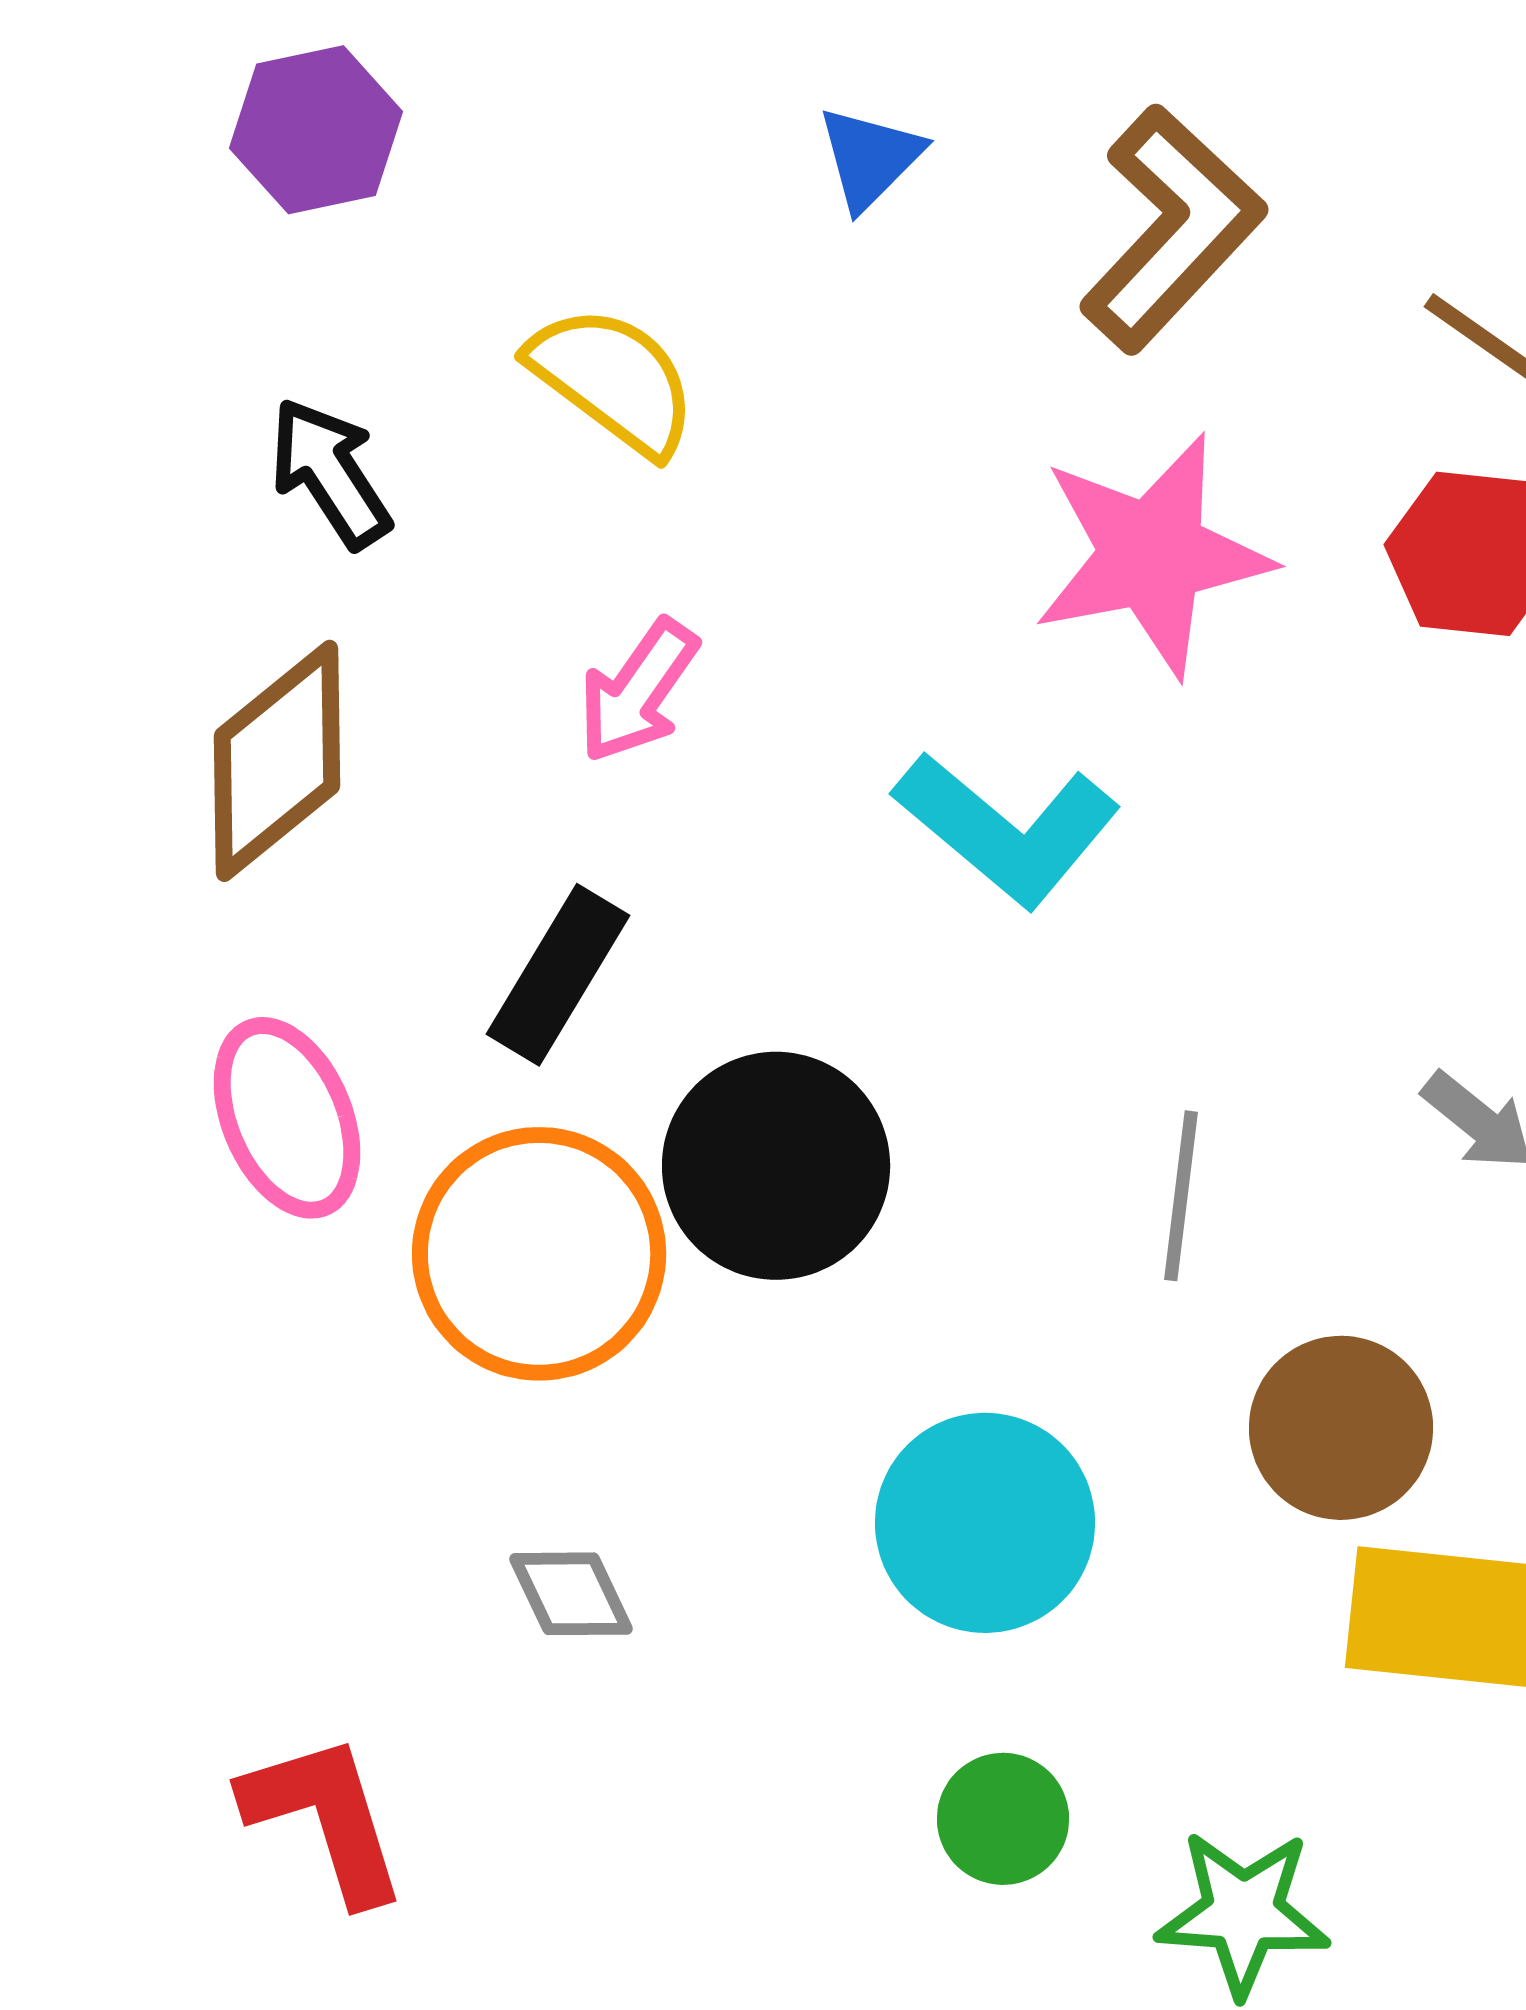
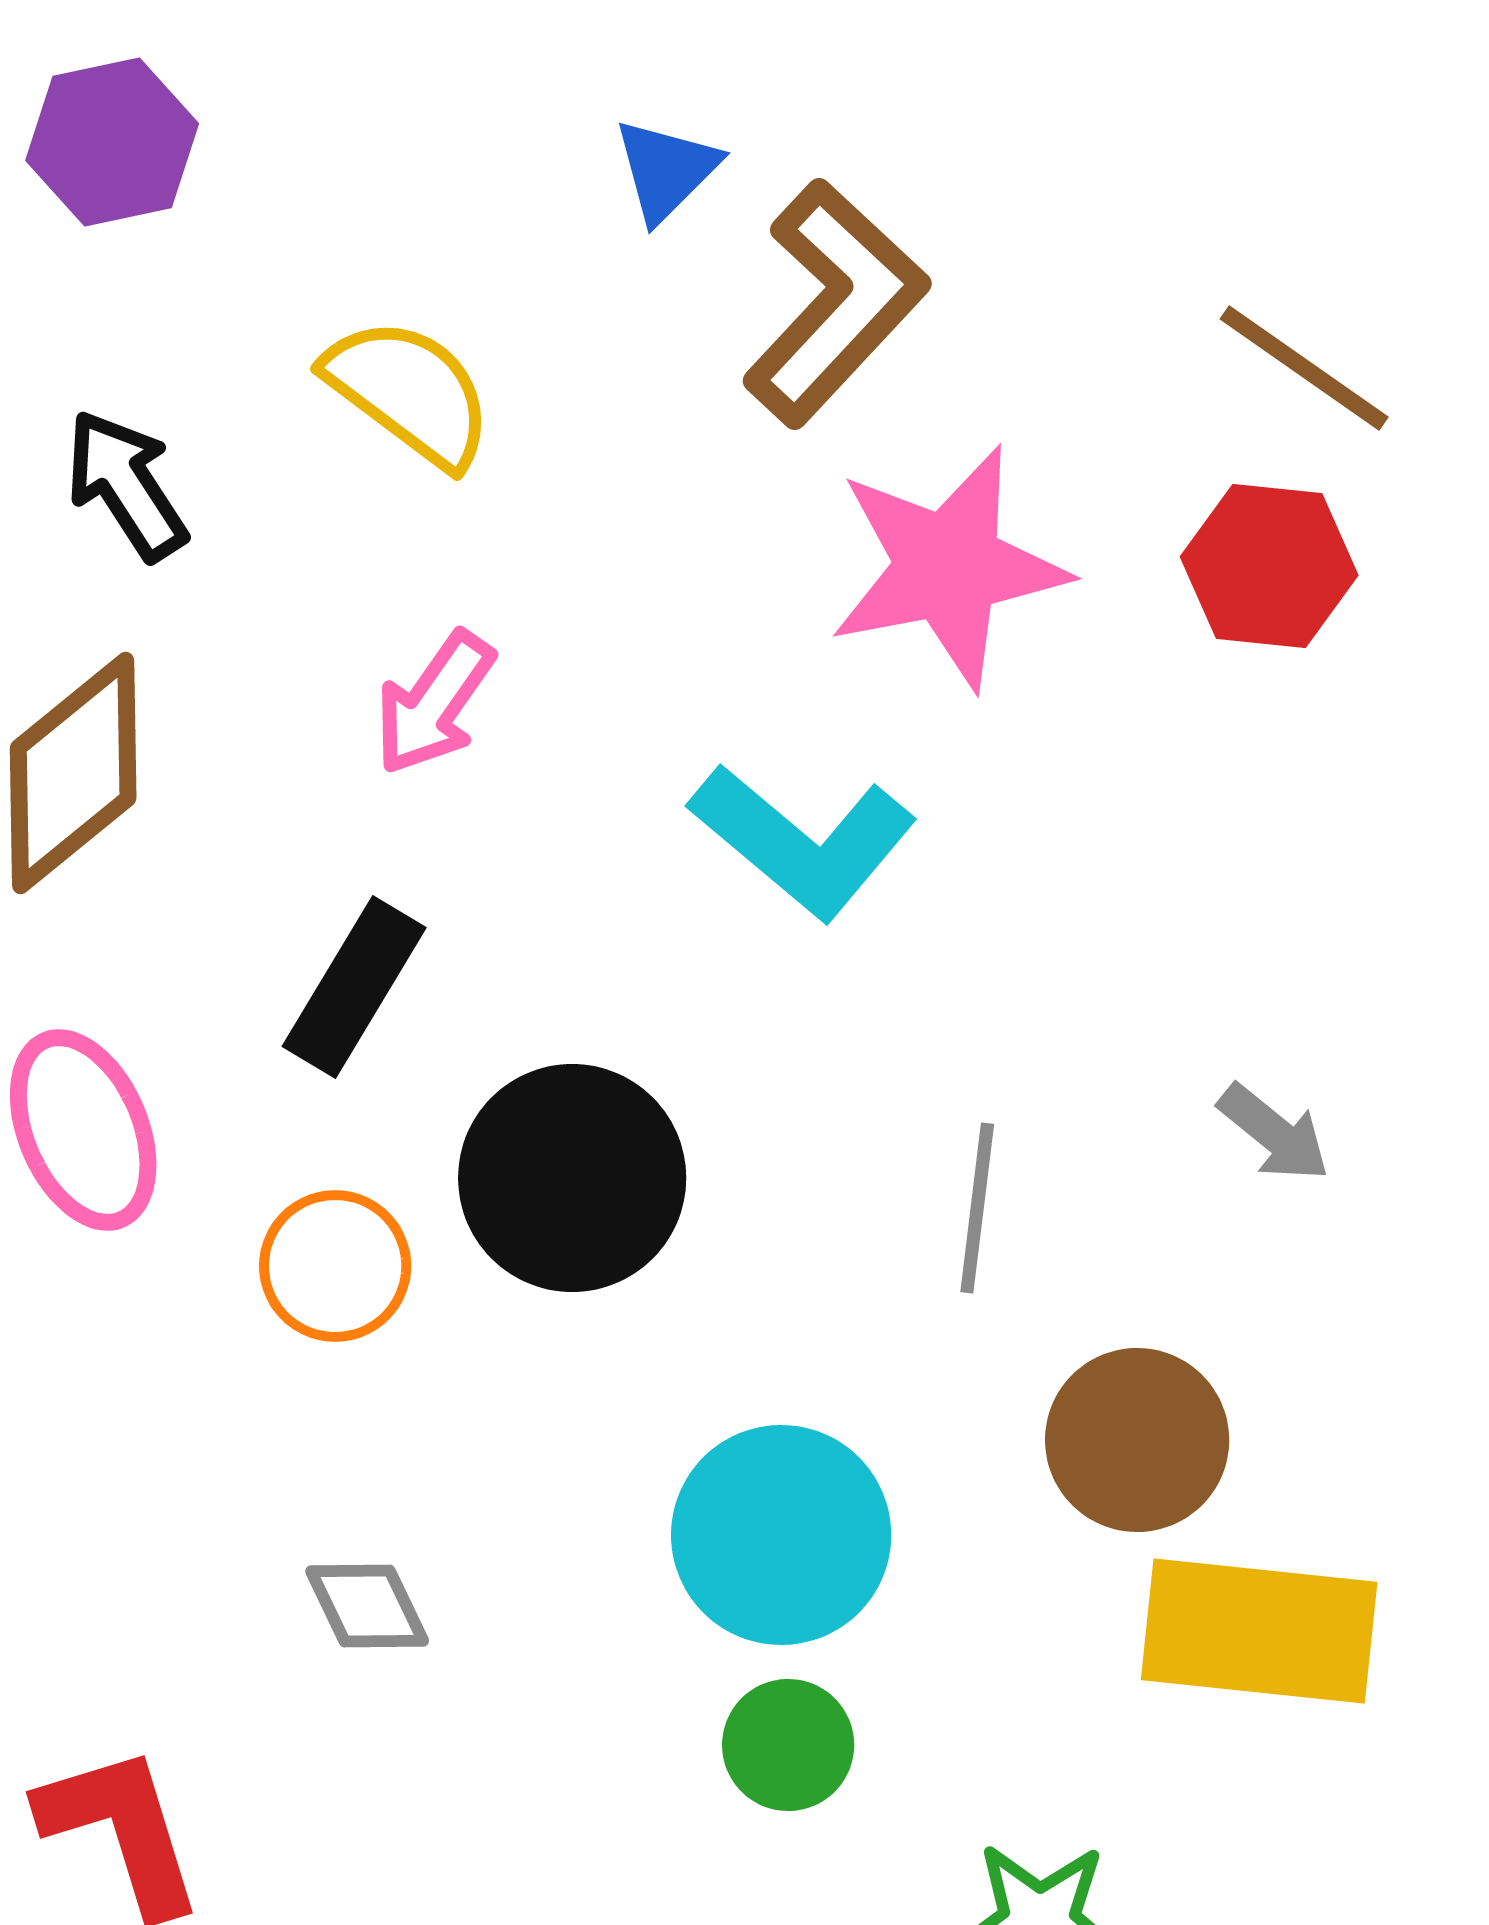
brown L-shape: (1172, 229) -> (835, 303), moved
orange circle: (539, 1254) -> (335, 1266), size x0.6
green circle: (1003, 1819) -> (788, 1745), moved

